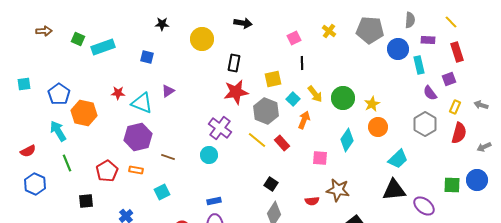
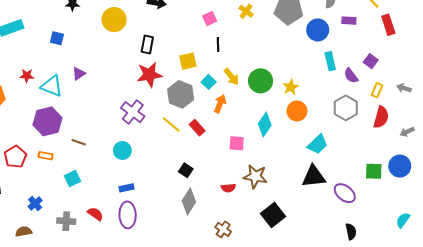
red rectangle: (457, 52) -> (388, 25), moved
cyan rectangle: (419, 65) -> (330, 61), moved
purple square: (449, 79) -> (371, 61), turned -32
cyan circle: (209, 155) -> (122, 150), moved

